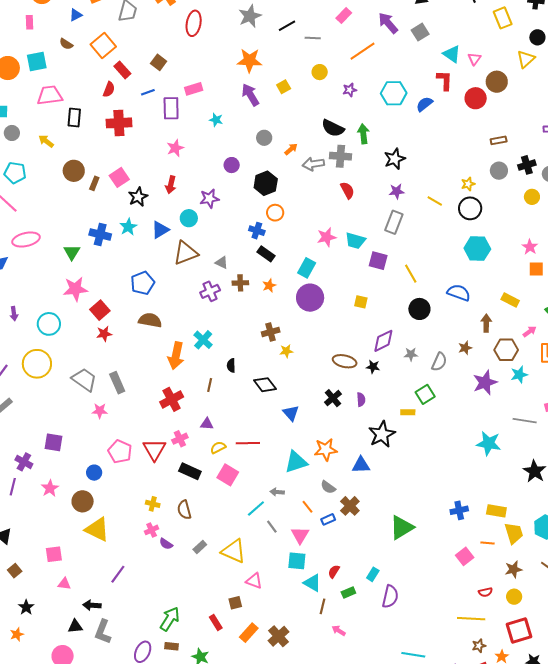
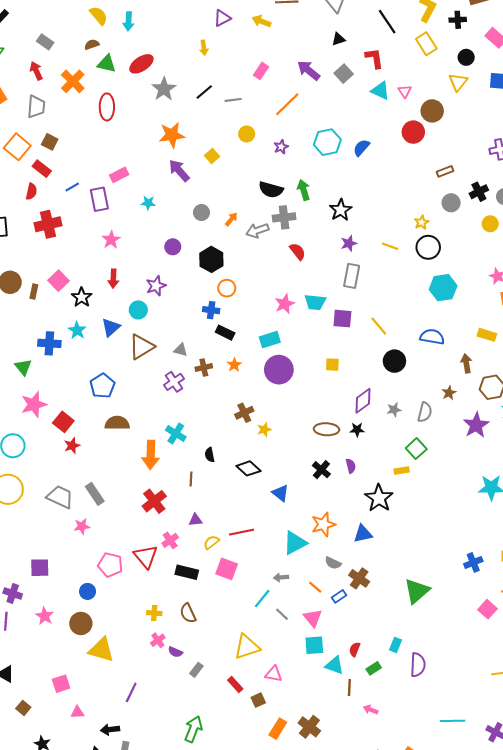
brown square: (159, 62) -> (50, 142), moved
red L-shape: (445, 80) -> (374, 58), moved
cyan rectangle: (307, 268) -> (270, 340), turned 54
gray rectangle: (200, 547) -> (196, 670), moved
yellow triangle: (234, 551) -> (247, 647), turned -32
red rectangle: (216, 622) -> (235, 685), moved

